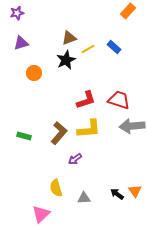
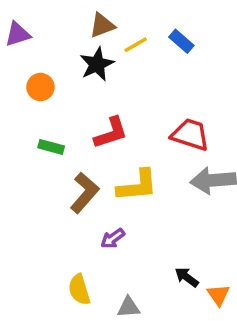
red L-shape: (86, 100) -> (111, 133), moved
green rectangle: (24, 136) -> (51, 147), moved
black arrow: (117, 194) -> (187, 277), moved

